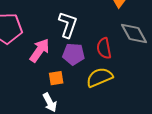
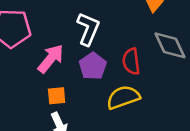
purple pentagon: (74, 54) -> (93, 66), turned 30
orange square: (56, 78) -> (57, 96), moved

